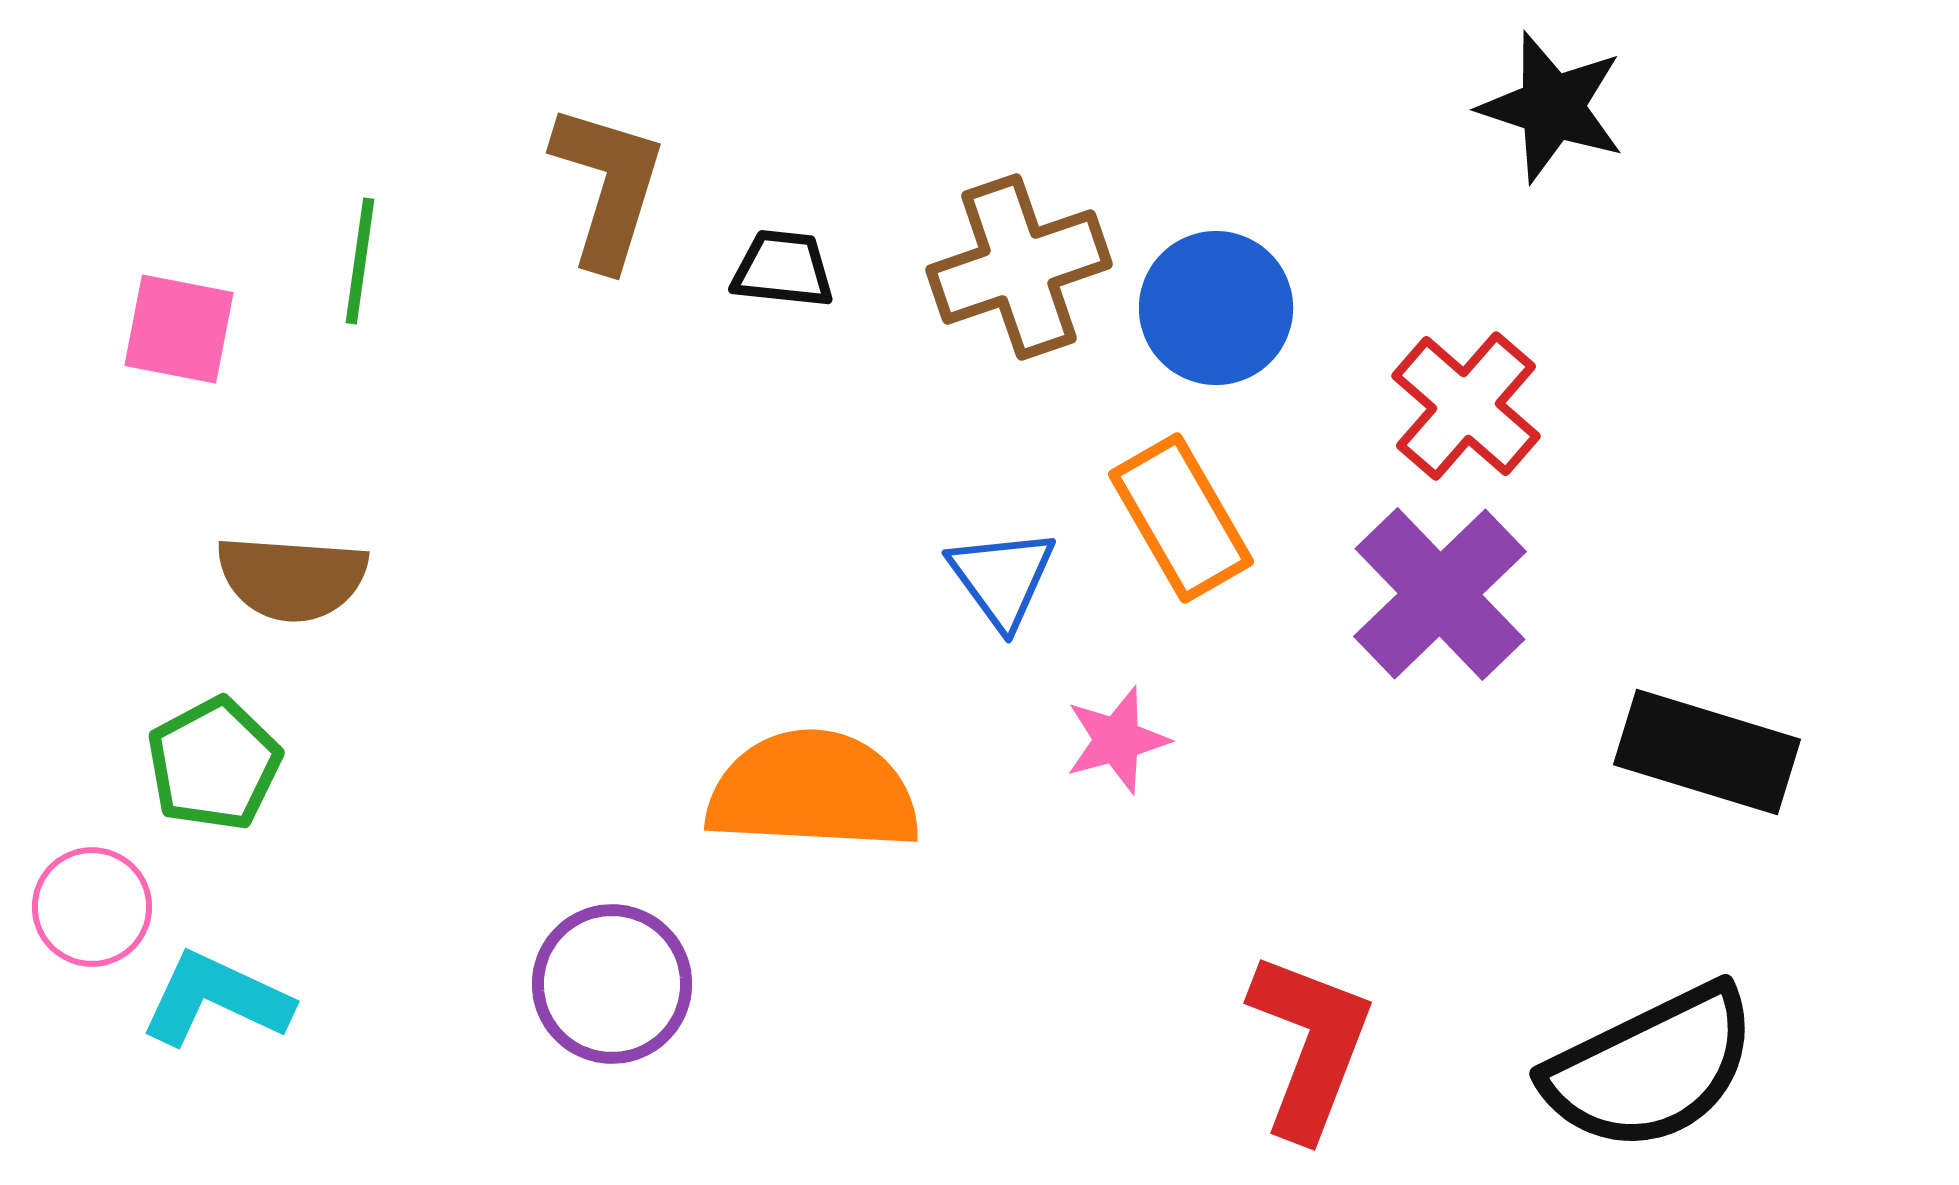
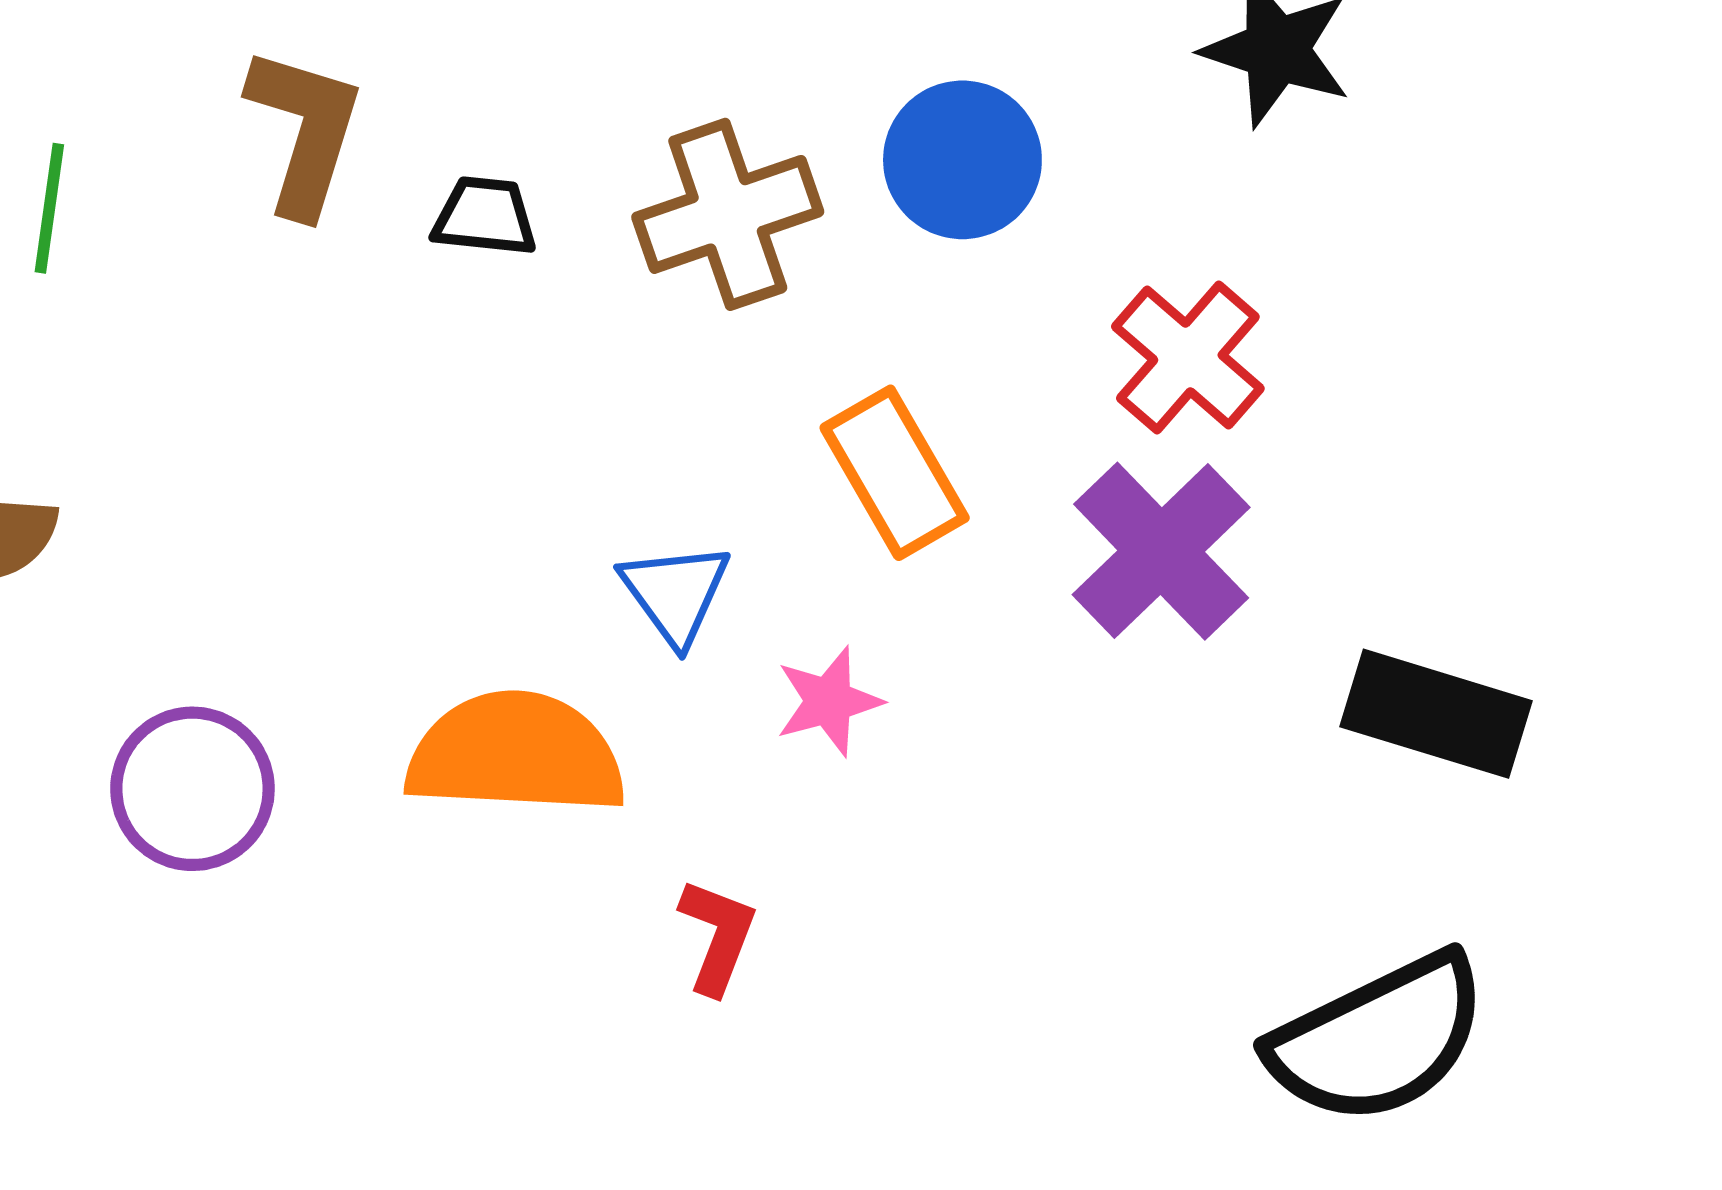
blue circle: (1216, 308) -> (962, 160), moved
blue triangle: (1002, 578) -> (675, 593), moved
purple circle: (612, 984) -> (192, 789), moved
red L-shape: (1310, 1045) -> (717, 936), moved, size x0.6

